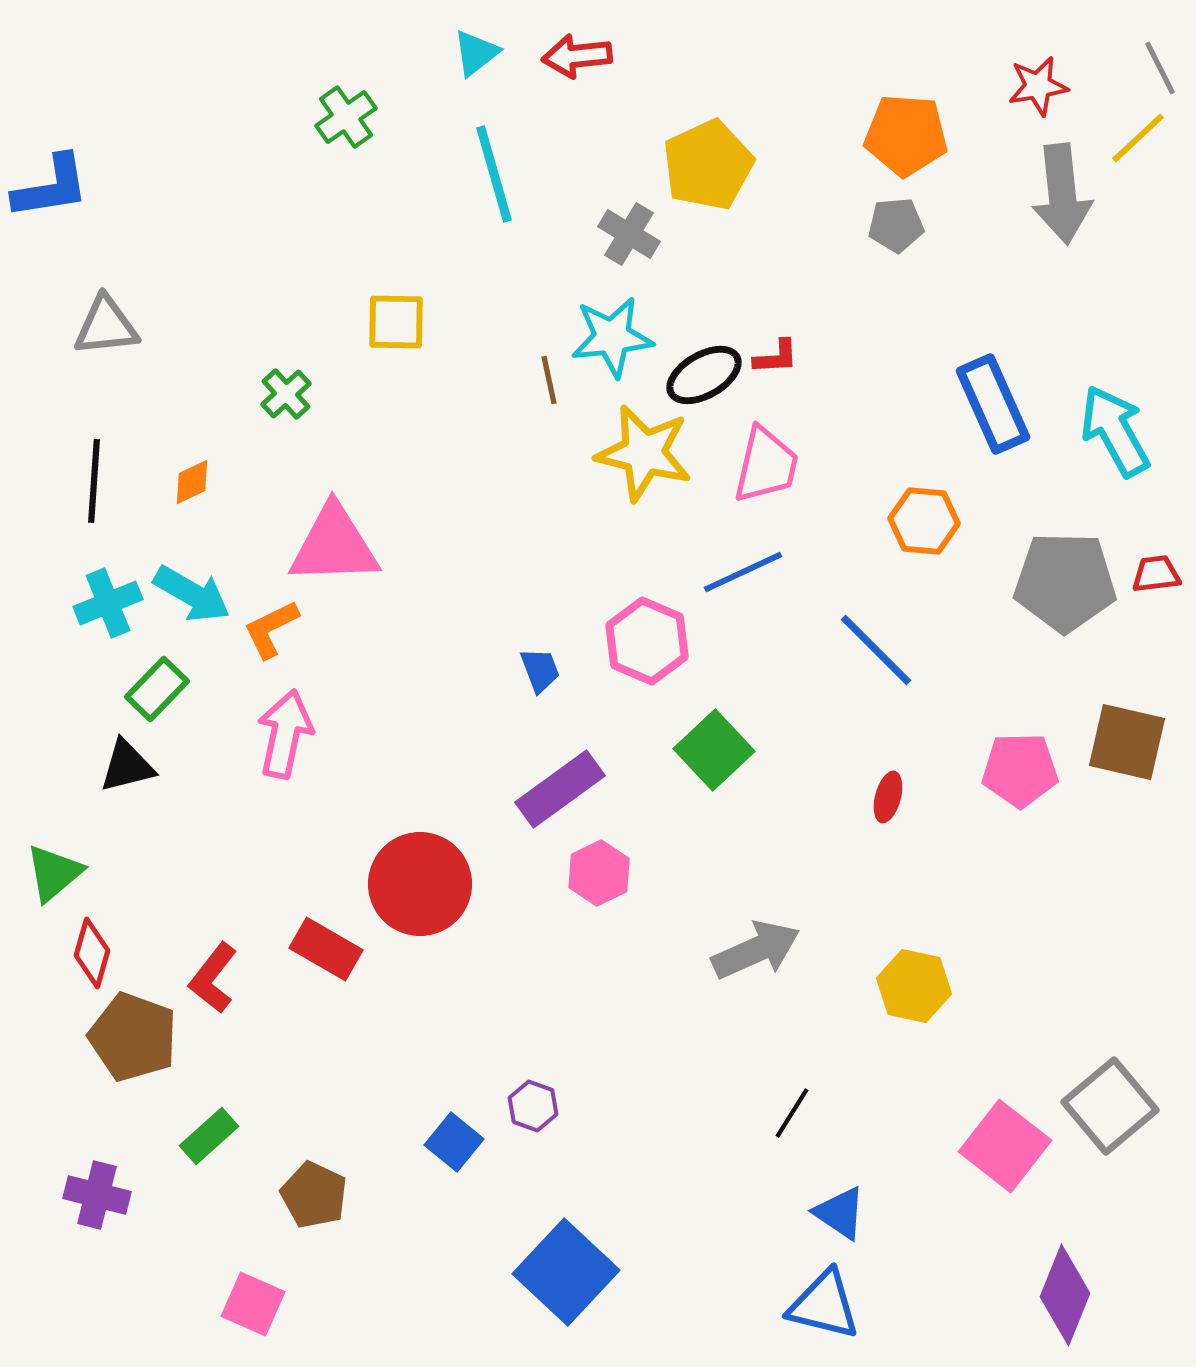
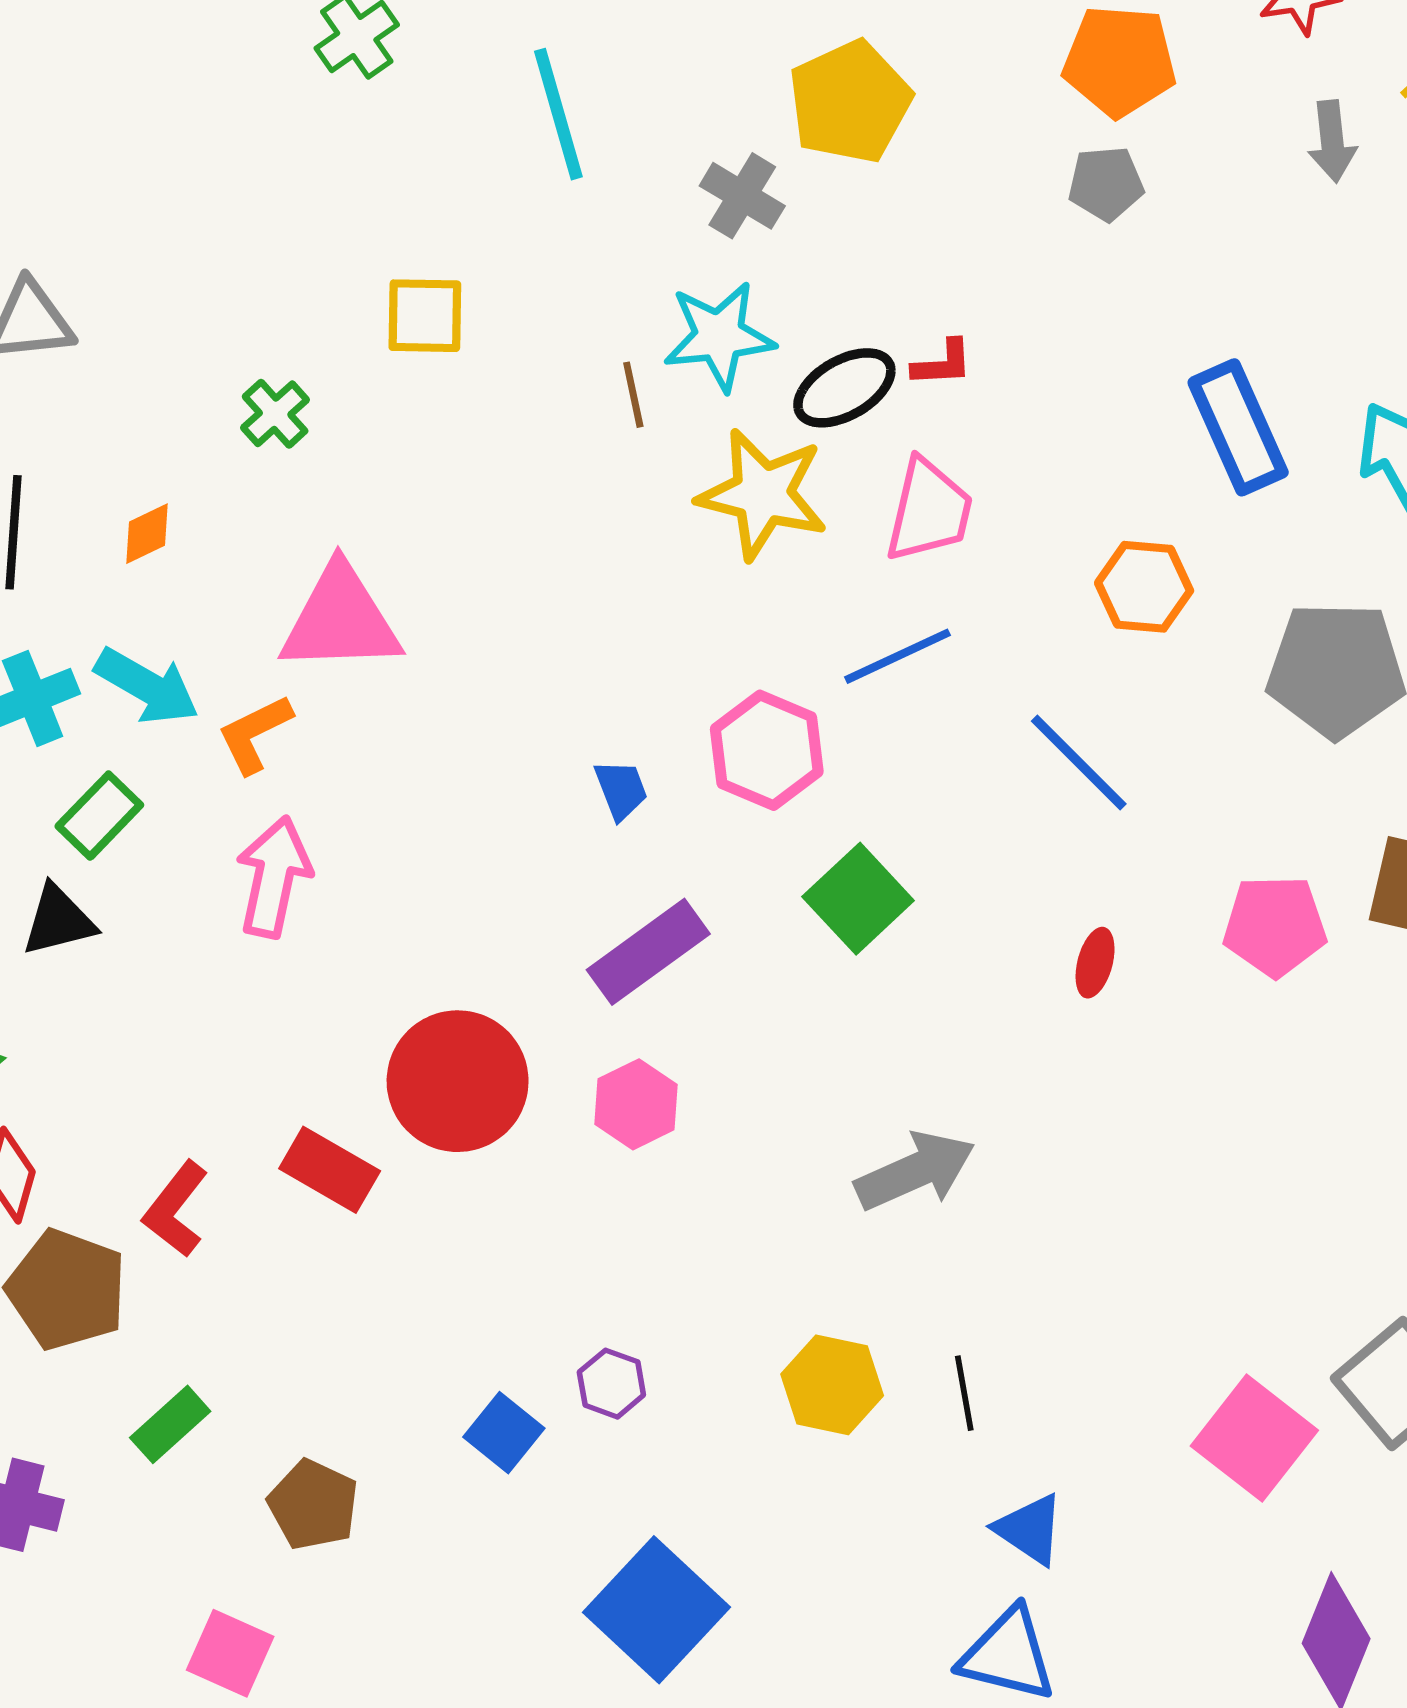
gray arrow: (1062, 194) -> (1332, 141), size x0.6
pink hexagon: (599, 873) -> (636, 1104), moved
yellow hexagon: (914, 986) -> (832, 1385), moved
black line: (792, 1113) -> (964, 1393), turned -42

